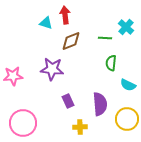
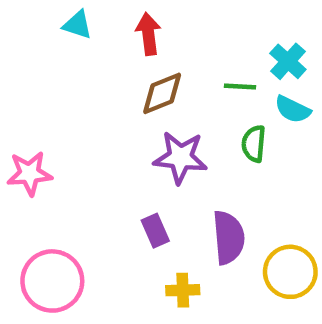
cyan triangle: (46, 23) -> (77, 25), moved
purple star: (52, 69) -> (180, 157), moved
cyan semicircle: (128, 85) -> (293, 109), moved

